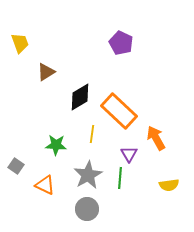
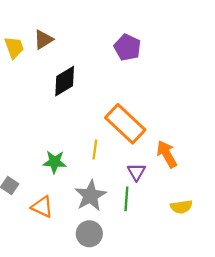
brown triangle: (46, 72) -> (43, 40), moved
black diamond: (80, 97) -> (65, 81), moved

